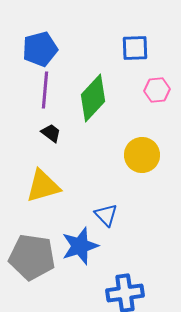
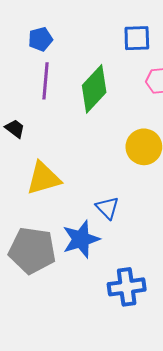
blue pentagon: (40, 49) -> (40, 39), size x0.7
black trapezoid: (51, 133) -> (15, 129), moved

